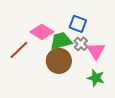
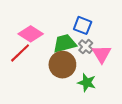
pink diamond: (42, 32) -> (31, 34), moved
green star: (96, 78) -> (87, 83), moved

